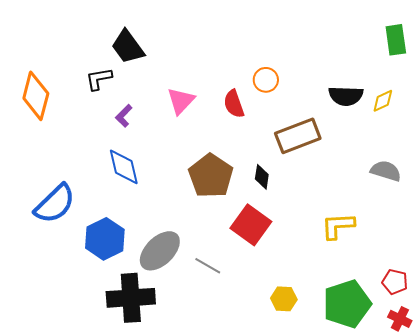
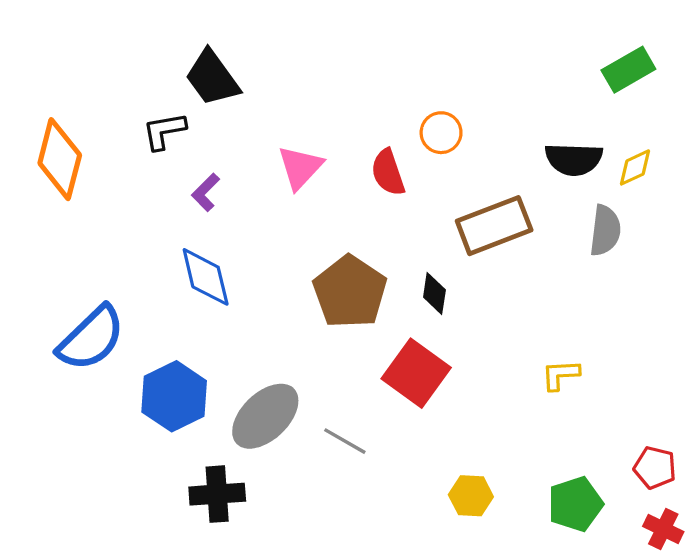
green rectangle: (396, 40) -> (628, 70), moved, turned 68
gray semicircle: (386, 171) -> (605, 230), moved, turned 80
yellow L-shape: (338, 226) -> (560, 375), size x0.7
black cross: (131, 298) -> (217, 494), size x0.7
green pentagon: (347, 304) -> (575, 504), size x0.7

